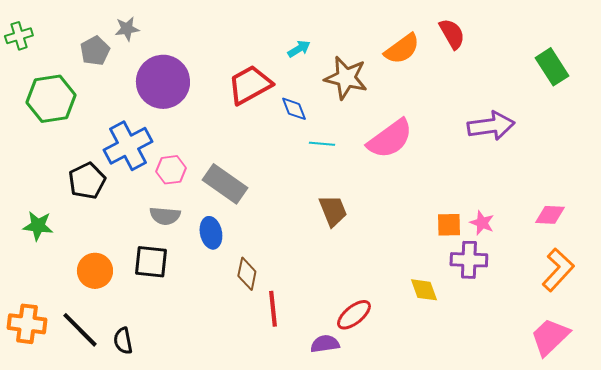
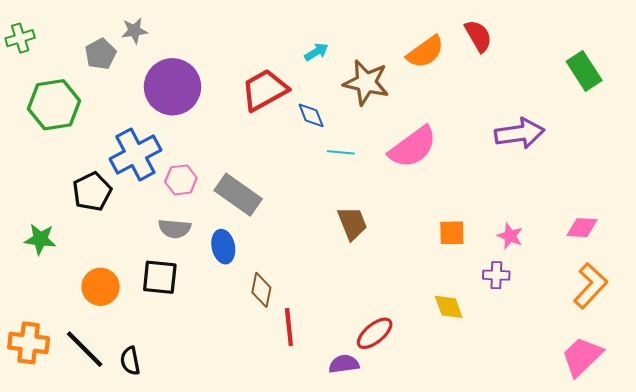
orange square: (449, 225) -> (452, 233), moved
purple cross: (469, 260) -> (496, 275), size x0.7

